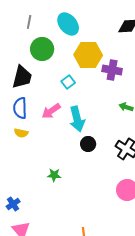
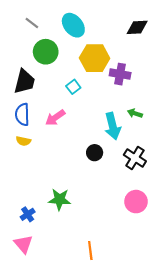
gray line: (29, 22) -> (32, 23), turned -64
cyan arrow: (77, 119) -> (113, 126), moved
green star: (54, 175) -> (60, 199), moved, size x1.5
blue cross: (13, 204) -> (28, 214), moved

